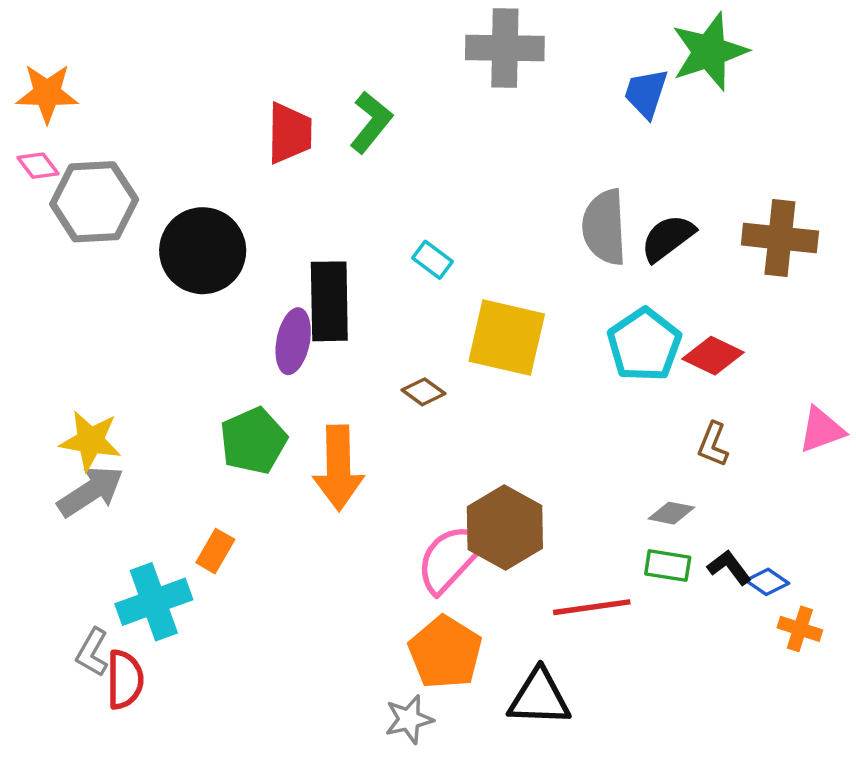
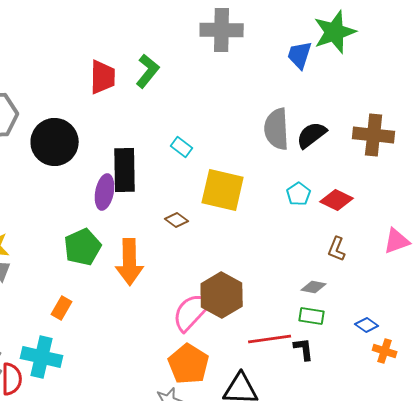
cyan pentagon: (644, 345) -> (299, 194), size x0.6
black L-shape: (729, 567) -> (304, 349), moved, turned 30
cyan cross: (154, 602) -> (42, 357), moved, turned 33

